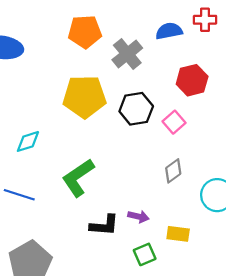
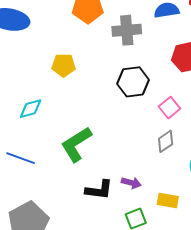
gray cross: (127, 54) -> (127, 30), turned 32
yellow pentagon: (84, 97) -> (64, 65), moved, size x0.6
pink square: (174, 122) -> (169, 108), moved

